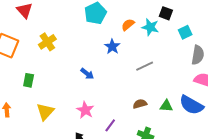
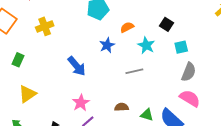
cyan star: (150, 27) -> (146, 45), moved
blue arrow: (87, 74) -> (77, 66), size x1.5
pink star: (85, 110) -> (81, 103), moved

